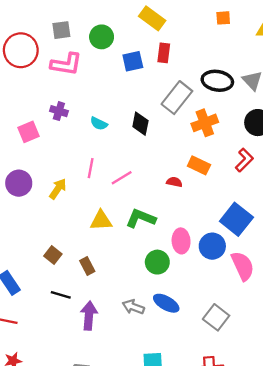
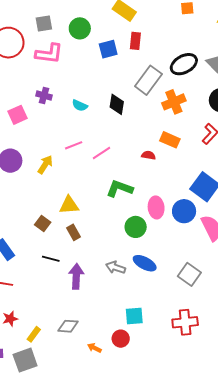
black ellipse: (217, 81) -> (184, 64), turned -36
pink line: (91, 168) -> (74, 145), turned 60
yellow triangle: (101, 221) -> (69, 205), moved

